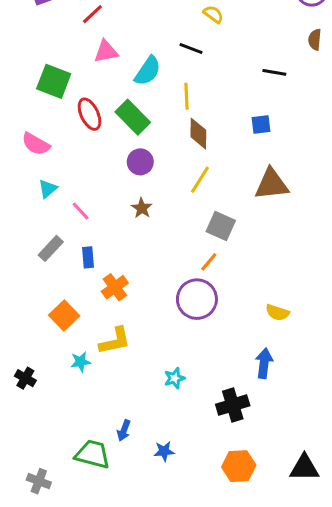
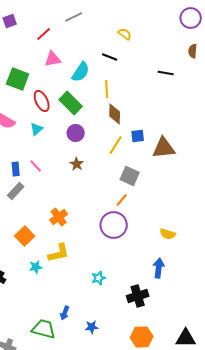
blue square: (261, 125) -> (138, 136), moved
cyan triangle: (48, 189) -> (37, 129), moved
blue rectangle: (88, 257) -> (16, 169), moved

